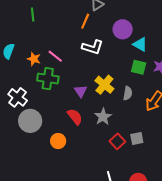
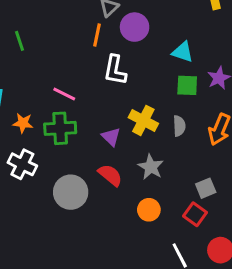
purple circle: (123, 29) -> (135, 27), moved
white L-shape: (92, 47) -> (115, 70), turned 95
orange star: (34, 59) -> (23, 123), moved
gray circle: (30, 121) -> (71, 192), moved
orange circle: (58, 141) -> (149, 210), moved
red square: (117, 141) -> (195, 214), moved

